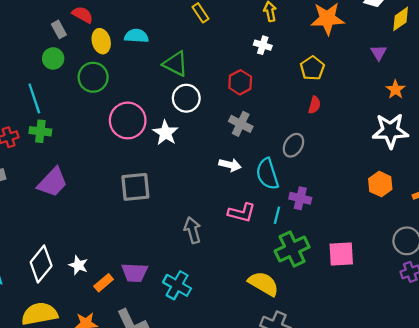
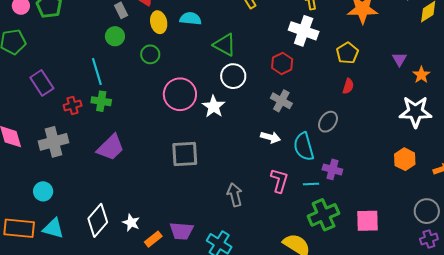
white cross: (263, 45) -> (304, 31), size x1.8
purple triangle: (379, 53) -> (399, 59), moved
green circle: (93, 77) -> (150, 54), size x0.7
pink L-shape: (242, 213) -> (279, 181), turned -90
cyan line: (277, 215) -> (311, 184), turned 70

